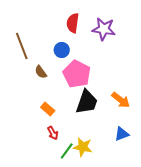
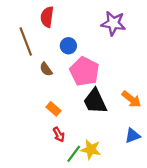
red semicircle: (73, 23) -> (47, 17), moved
black trapezoid: (87, 102) -> (95, 101), turned 136

